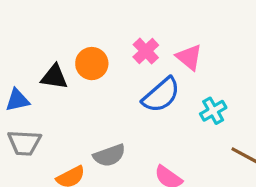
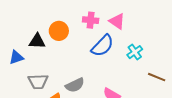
pink cross: (146, 51) -> (91, 20), turned -35
gray trapezoid: (24, 143) -> (38, 81), moved

